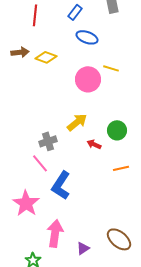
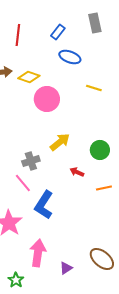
pink circle: (88, 79) -> (47, 99), moved
red arrow: (94, 144) -> (77, 172), moved

